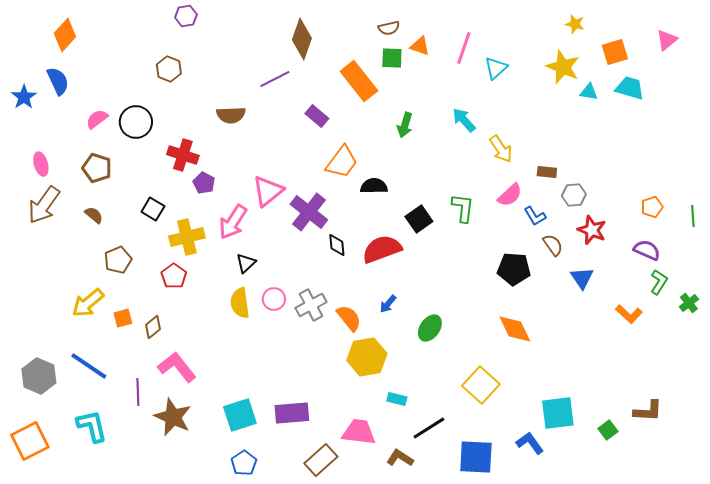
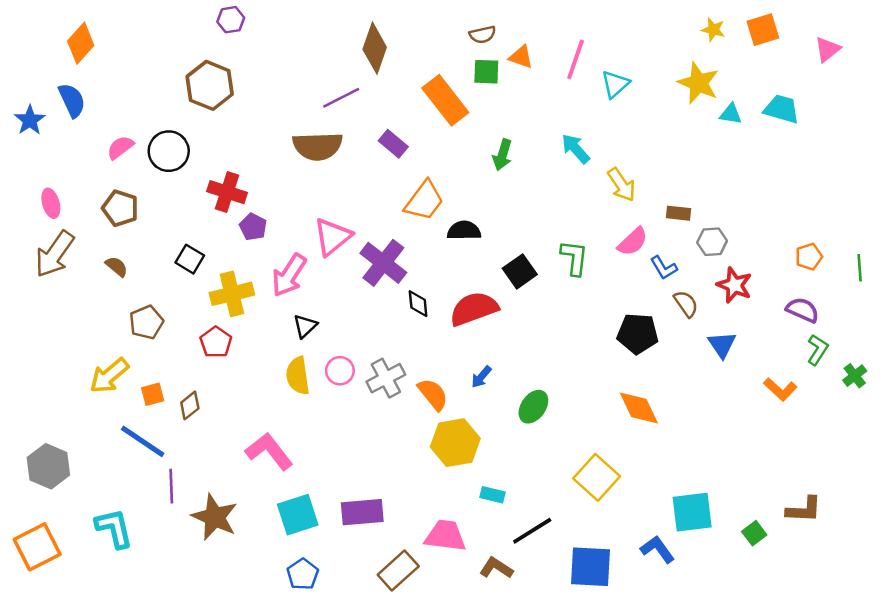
orange square: (615, 52) -> (763, 30), moved
brown hexagon: (169, 69) -> (210, 85), size x1.5
brown semicircle: (231, 115) -> (318, 146), moved, size x1.4
blue line: (89, 366) -> (143, 441), moved
pink L-shape: (177, 367) -> (269, 451), moved

